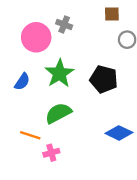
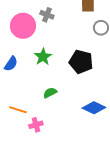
green star: (59, 73) -> (43, 57), size x0.7
green semicircle: (58, 113) -> (50, 93), moved, size x0.6

